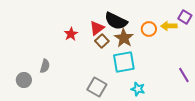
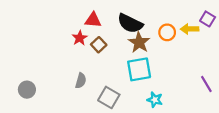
red triangle: (97, 28) -> (93, 20), moved, turned 42
brown square: (102, 41) -> (99, 45), moved
gray semicircle: (45, 66) -> (81, 81), moved

